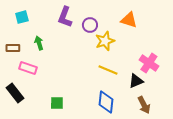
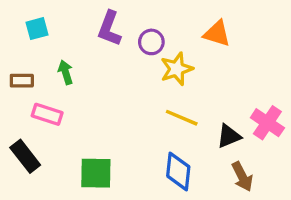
pink cross: (149, 63) -> (267, 123), moved
green square: (57, 103) -> (96, 173), size x1.5

